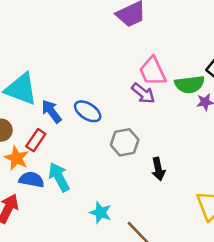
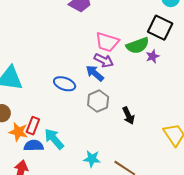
pink trapezoid: (153, 71) -> (107, 42), turned -35
blue arrow: (51, 111) -> (95, 73), moved
red rectangle: (36, 140) -> (33, 126), moved

